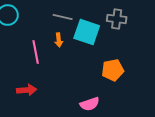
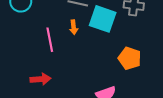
orange pentagon: (113, 70) -> (130, 58), turned 30

